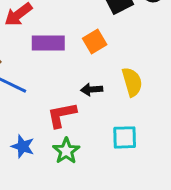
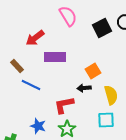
orange square: (95, 42) -> (93, 71), moved
yellow semicircle: (132, 82) -> (111, 95), moved

